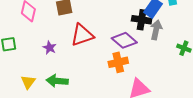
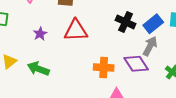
black cross: (142, 20) -> (126, 22), moved
purple diamond: (124, 40) -> (136, 64), moved

